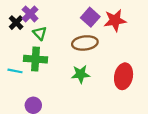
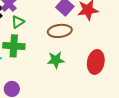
green triangle: (40, 33) -> (18, 22), turned 40

